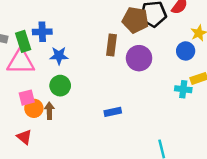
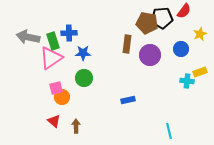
blue circle: (186, 51) -> (181, 49), moved
pink triangle: (21, 62) -> (51, 58), turned -35
brown arrow: (49, 111) -> (76, 126), moved

